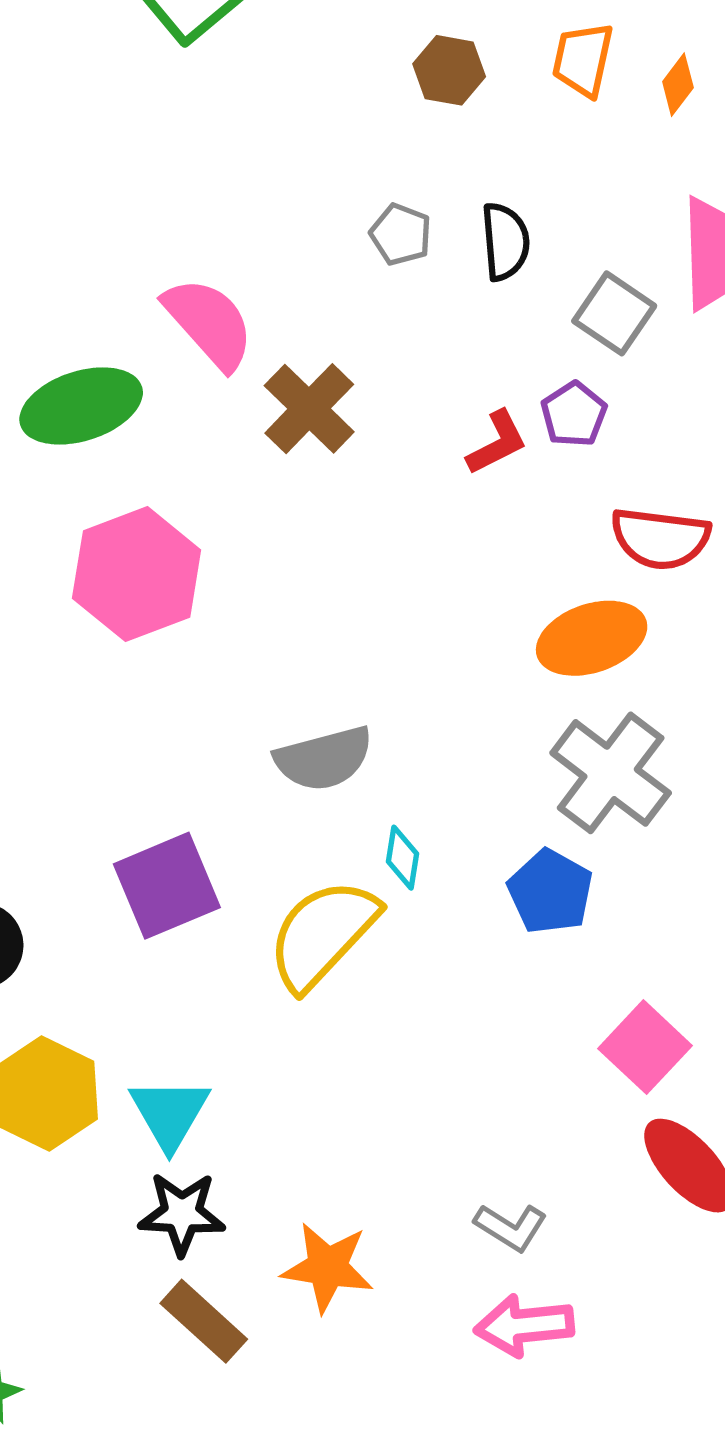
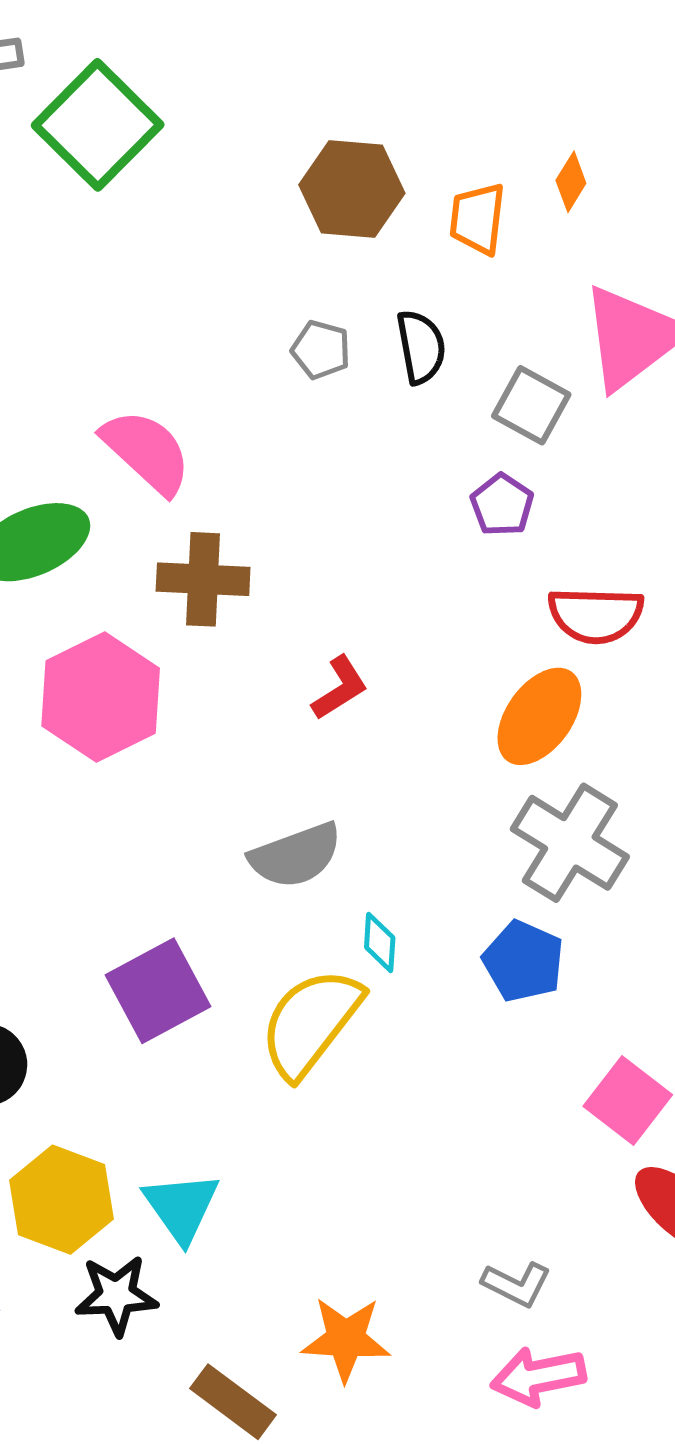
orange trapezoid: (583, 60) -> (477, 219), moved
brown hexagon: (449, 70) -> (352, 189), size x1.5
brown cross: (309, 409) -> (203, 579), moved, turned -36
red L-shape: (497, 443) -> (340, 688), moved
orange ellipse: (592, 638) -> (539, 716), turned -30
black star: (182, 1214) -> (116, 1295), moved

